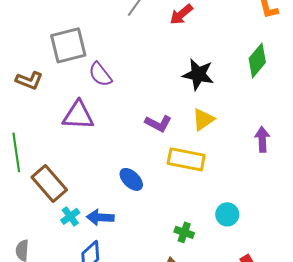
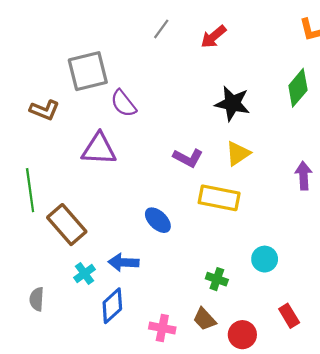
cyan cross: (70, 216) -> (84, 274), moved

